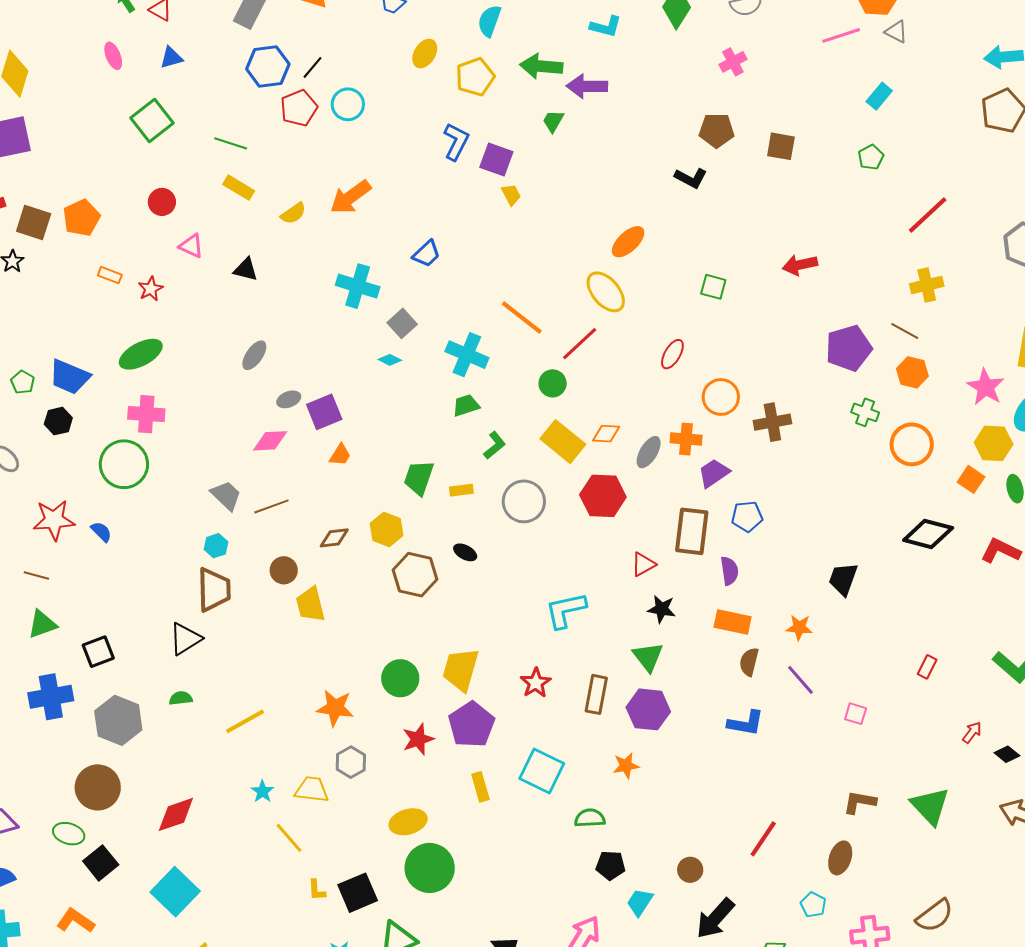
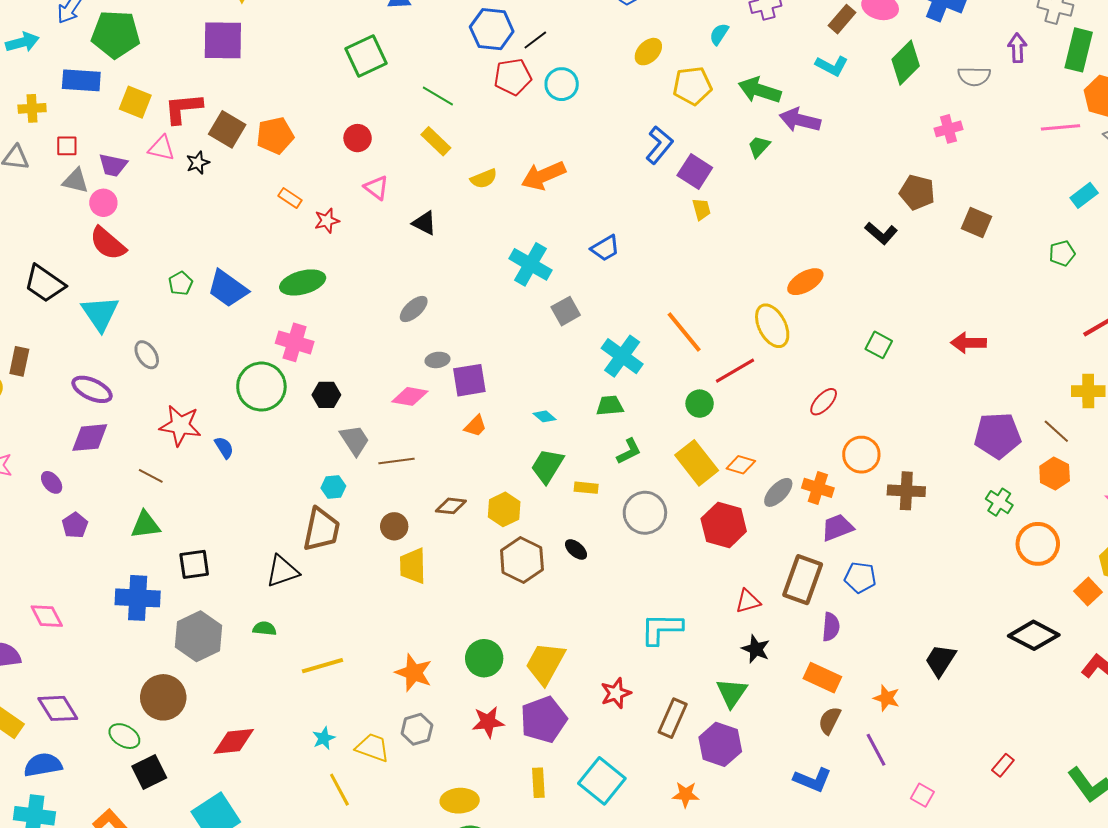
cyan semicircle: (489, 21) -> (719, 34), size x0.7
cyan diamond: (390, 360) -> (545, 416), moved
black hexagon: (58, 421) -> (326, 395), moved

